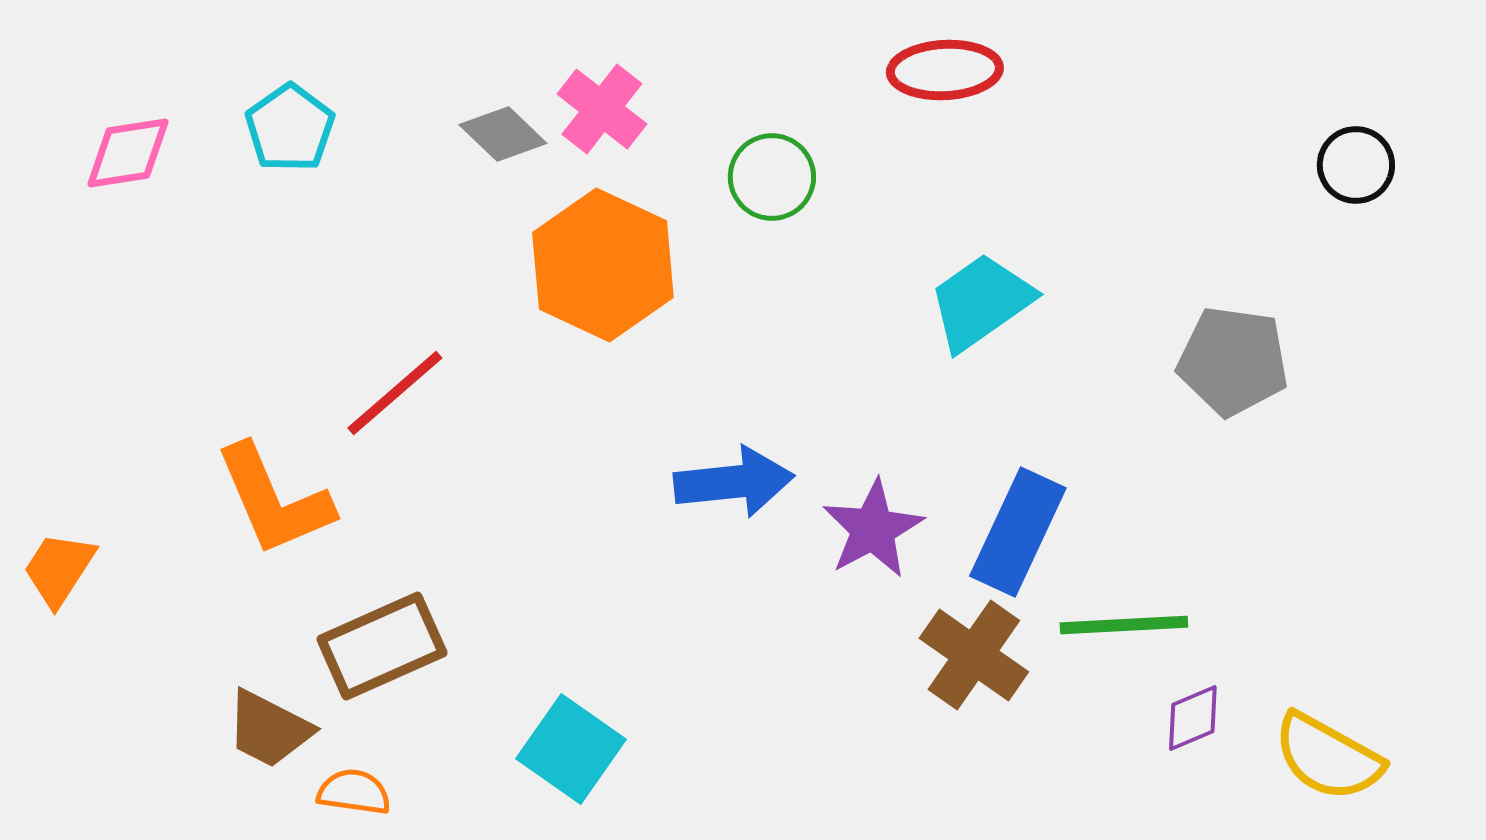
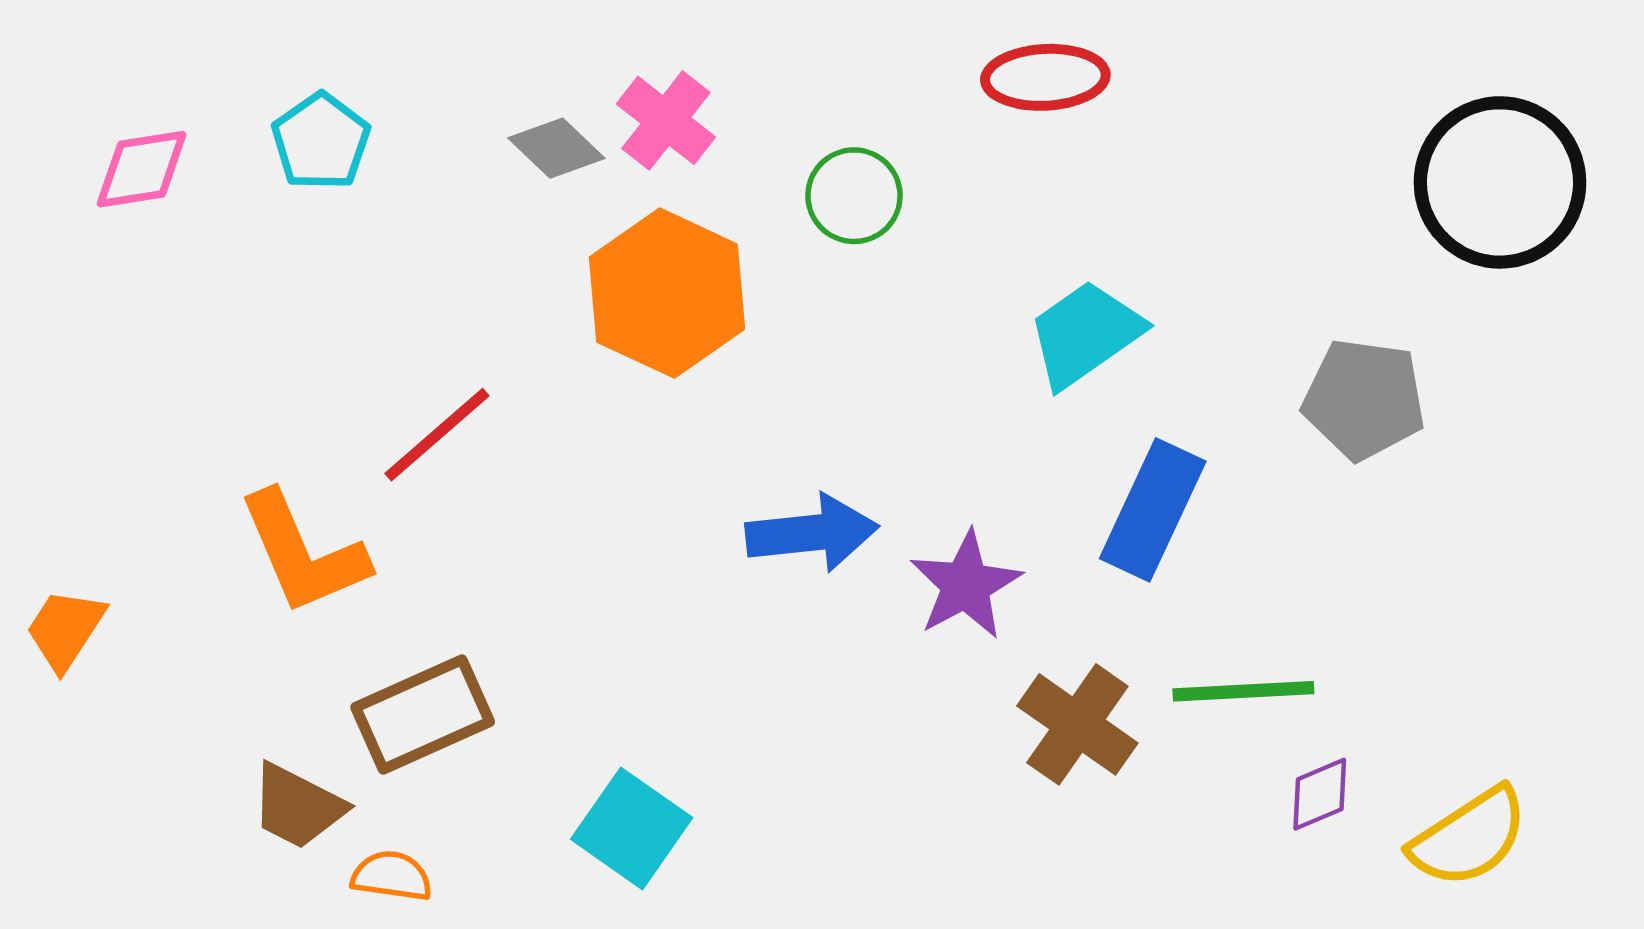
black circle: (1356, 165) -> (1500, 182), size x2.0
blue rectangle: (1018, 532) -> (1153, 510), moved
yellow semicircle: (1328, 757) -> (1469, 837), turned -62

